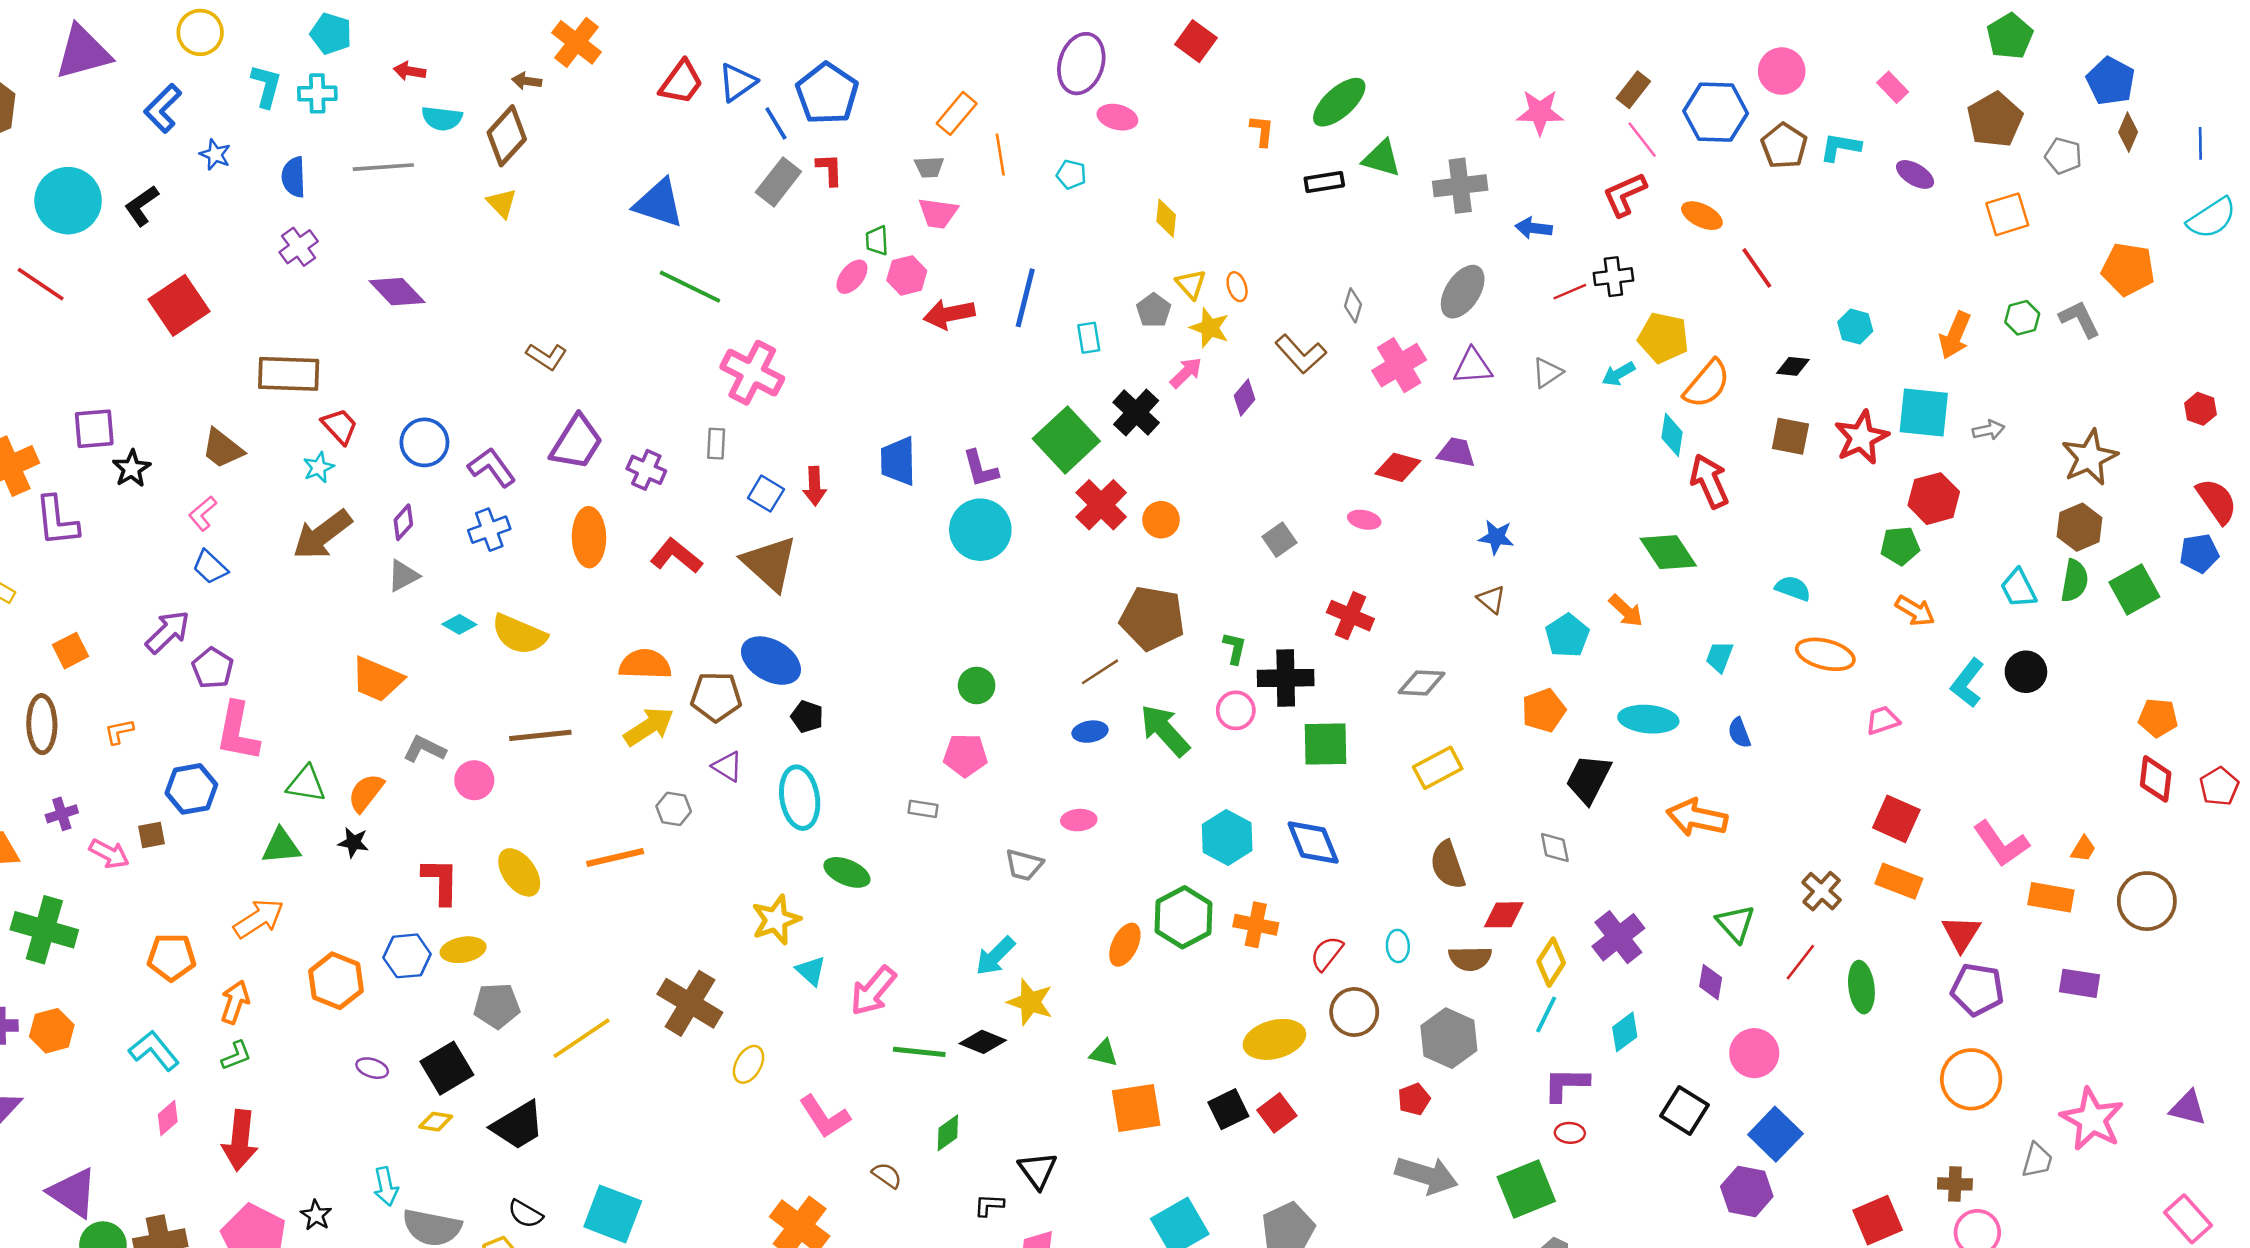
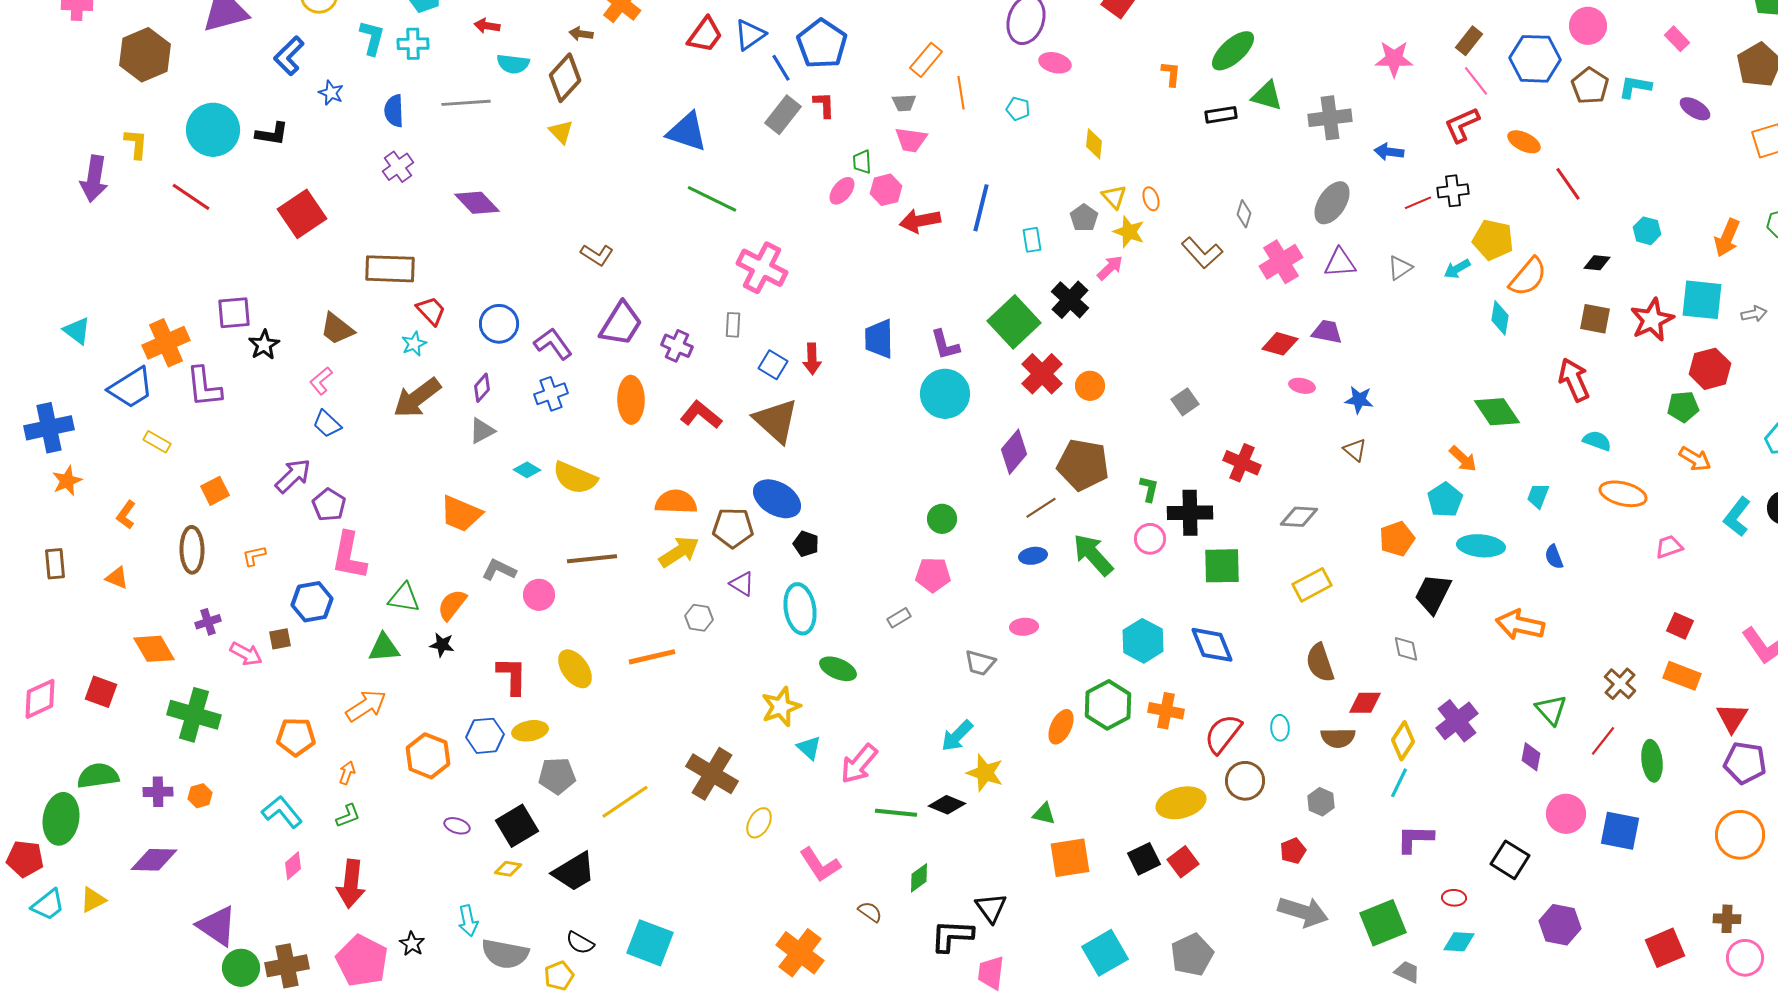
black L-shape: (142, 206) -> (272, 134), turned -136
purple diamond: (1245, 398) -> (1014, 452), moved, size x1.5
red arrow: (1709, 481) -> (1574, 380), moved
pink ellipse: (1364, 520) -> (1302, 386), moved
cyan pentagon: (1567, 636) -> (1445, 500), moved
gray rectangle: (923, 809) -> (899, 618), turned -40
red square: (1896, 819) -> (1680, 626), size x0.7
red semicircle: (1327, 953) -> (1223, 734), size x1.4
orange arrow: (235, 1002) -> (347, 773), size x0.7
orange hexagon: (52, 1031) -> (200, 796), size x0.7
cyan diamond: (1625, 1032) -> (1459, 942), moved, turned 40
gray hexagon: (1449, 1038) -> (1321, 802), size x0.6
red ellipse: (1570, 1133) -> (1454, 898), moved
blue square: (1775, 1134) -> (1620, 831), moved, turned -33
black L-shape: (989, 1205) -> (952, 936), size x1.8

